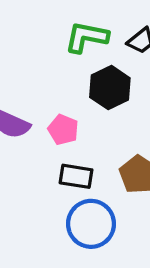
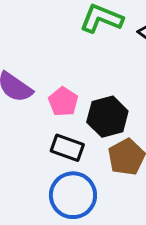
black hexagon: (110, 88) -> (107, 117), moved

